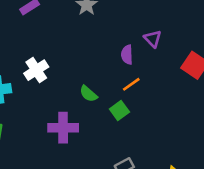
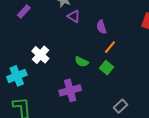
purple triangle: (153, 39) -> (74, 16), moved

